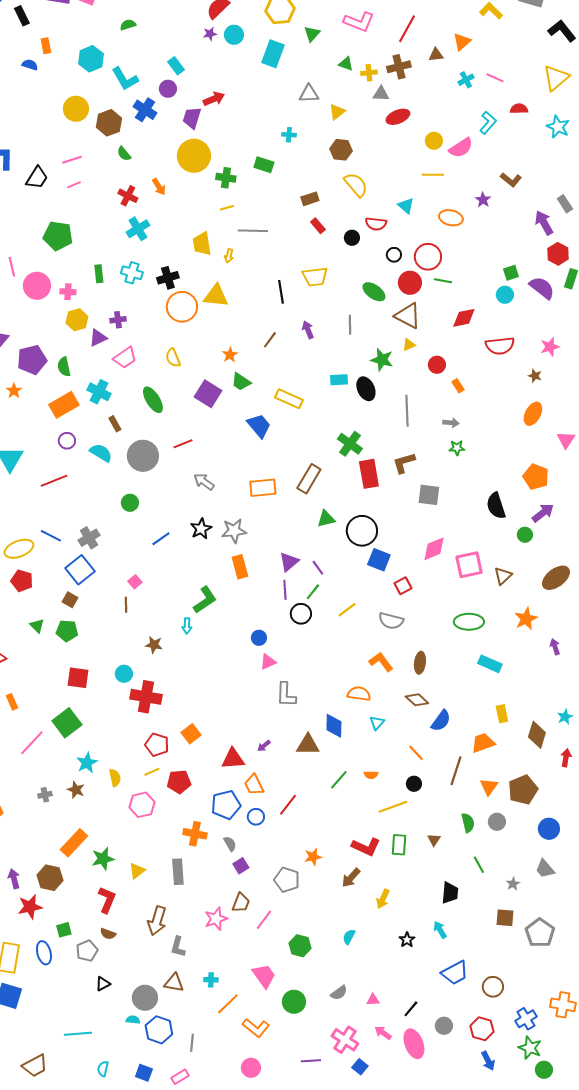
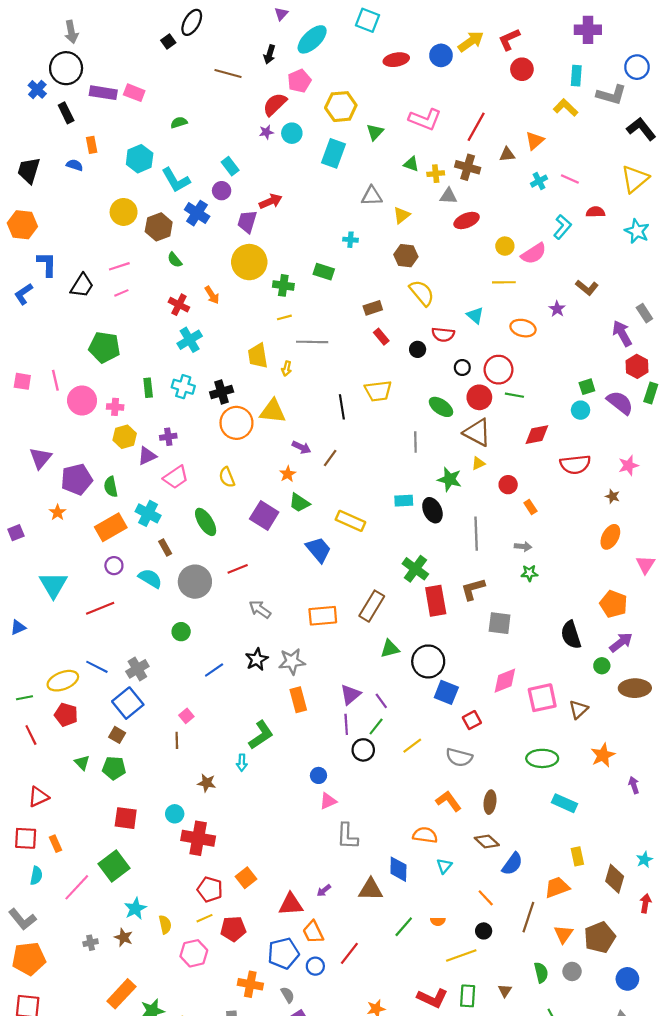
brown cross: (399, 67) -> (468, 167), turned 30
purple arrow: (308, 330) -> (301, 447), moved, turned 138
brown ellipse: (556, 578) -> (635, 688), moved, turned 36

